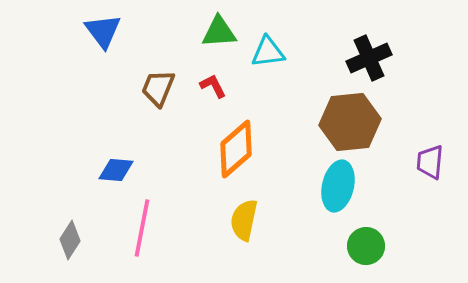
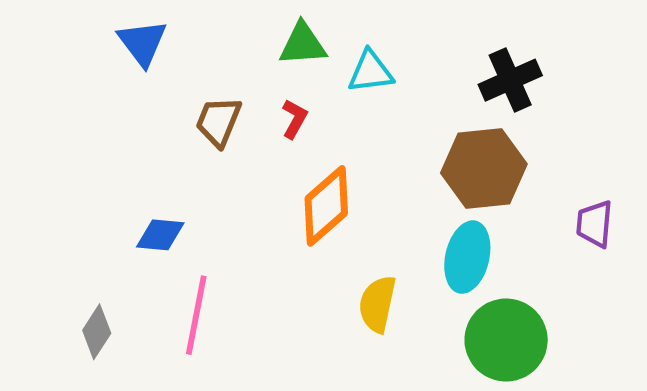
red L-shape: (213, 86) -> (294, 119), turned 56
yellow semicircle: (244, 220) -> (377, 304), moved
green circle: (366, 246) -> (506, 340), size x1.6

